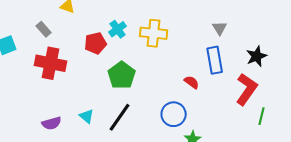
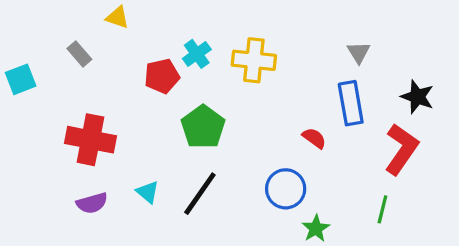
black star: (257, 56) -> (417, 97), turned -30
red cross: (51, 63) -> (90, 140), moved
green line: (262, 116) -> (382, 209), moved

